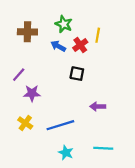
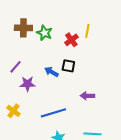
green star: (64, 24) -> (44, 33), moved
blue arrow: (58, 46) -> (51, 72), moved
yellow cross: (25, 123) -> (13, 111), moved

